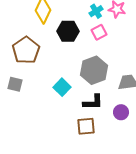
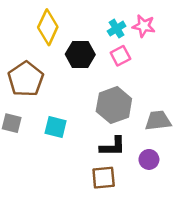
cyan square: (62, 87) -> (56, 127), moved, turned -30

